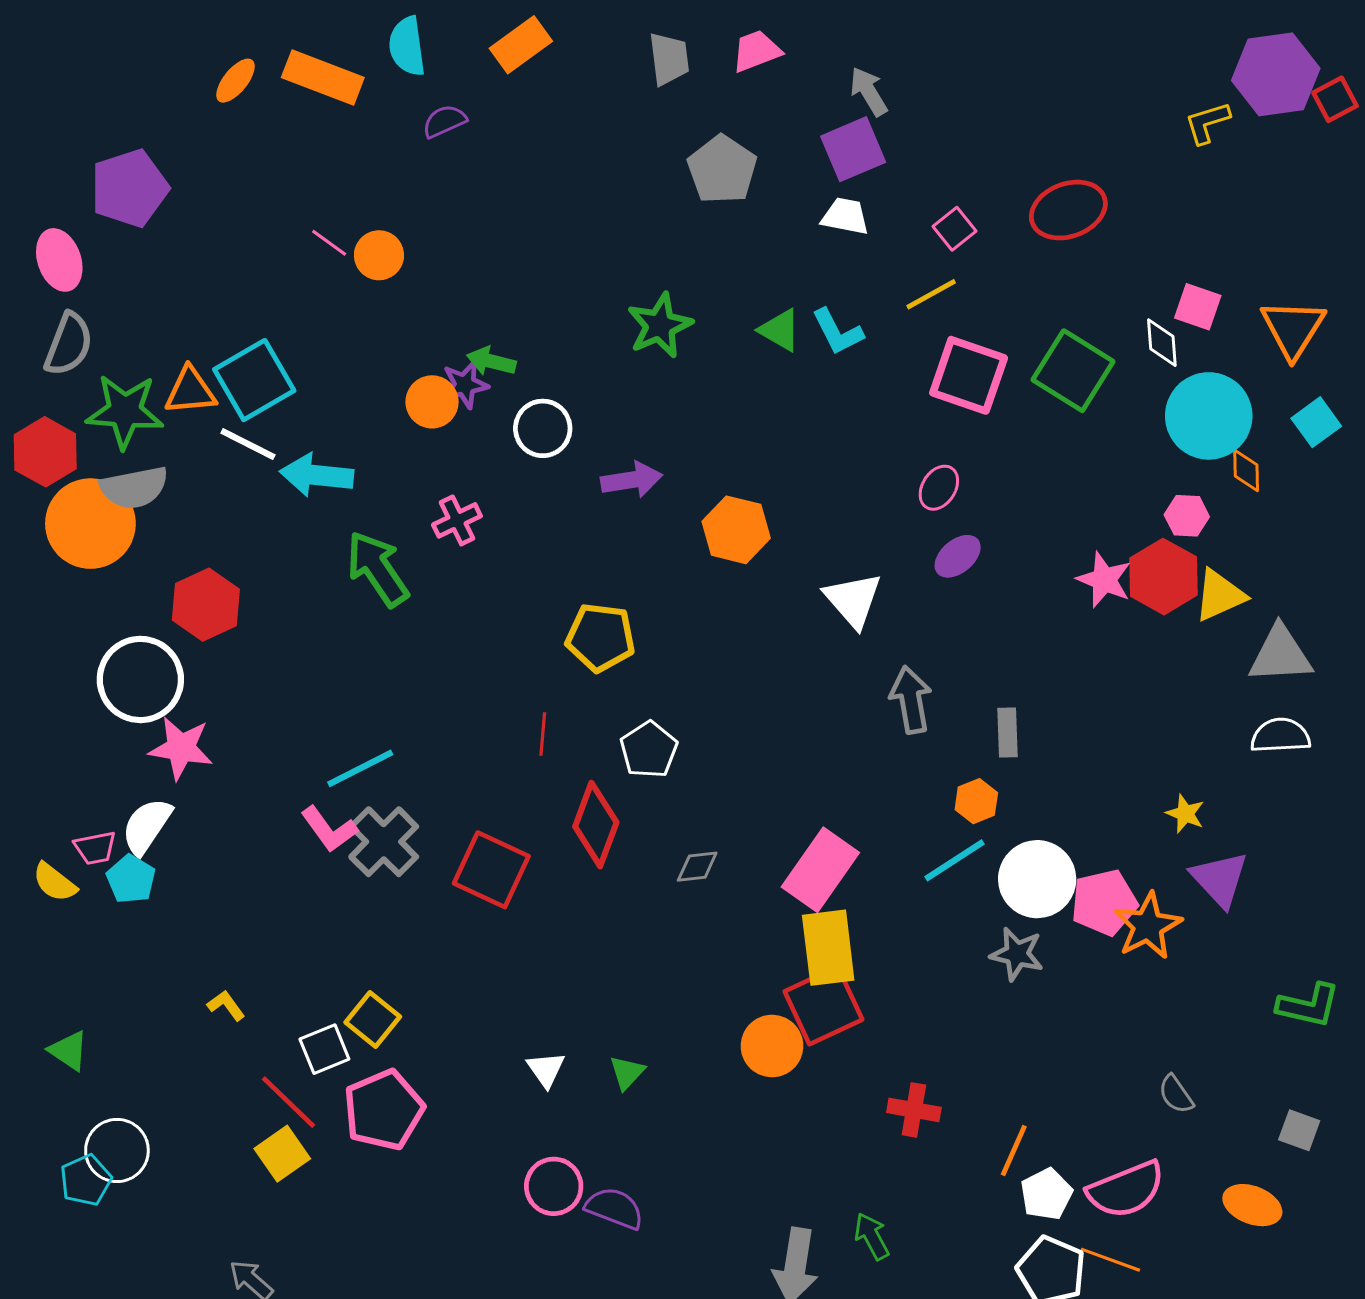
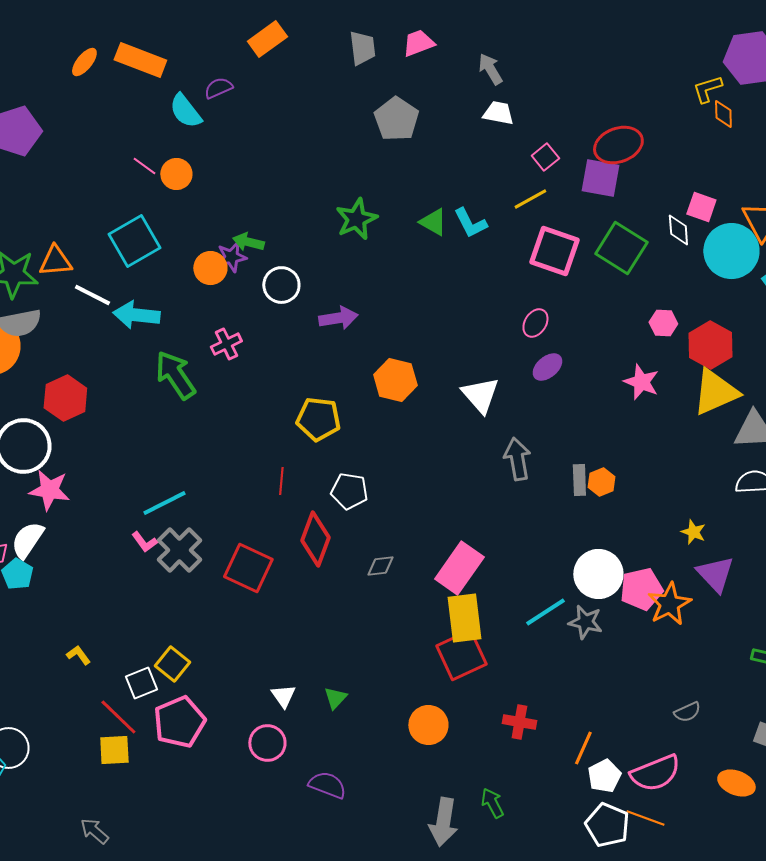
cyan semicircle: (407, 46) -> (185, 111), moved, turned -30
purple square: (853, 149) -> (600, 178), moved, turned 33
white trapezoid: (845, 216) -> (498, 113), moved
cyan square: (254, 380) -> (134, 241), moved
cyan circle: (1209, 416) -> (731, 251), moved
orange diamond: (1246, 471) -> (723, 114), moved
pink hexagon: (1187, 516) -> (663, 323), moved
orange hexagon: (736, 530) -> (395, 380), moved
red hexagon: (1163, 577) -> (710, 345), moved
yellow triangle: (1220, 595) -> (715, 392), size x1.4
white pentagon: (649, 750) -> (349, 491), turned -30
orange hexagon: (976, 801) -> (601, 482), moved
pink L-shape: (329, 829) -> (144, 542), size x0.7
cyan line: (954, 860) -> (545, 612), moved
orange circle: (772, 1046) -> (428, 725), moved
gray semicircle: (1176, 1094) -> (687, 712), turned -80
yellow square: (282, 1154) -> (114, 750), turned 32
pink circle: (554, 1186) -> (267, 743), moved

